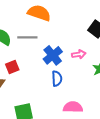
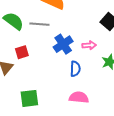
blue semicircle: (57, 79) -> (75, 69), moved

